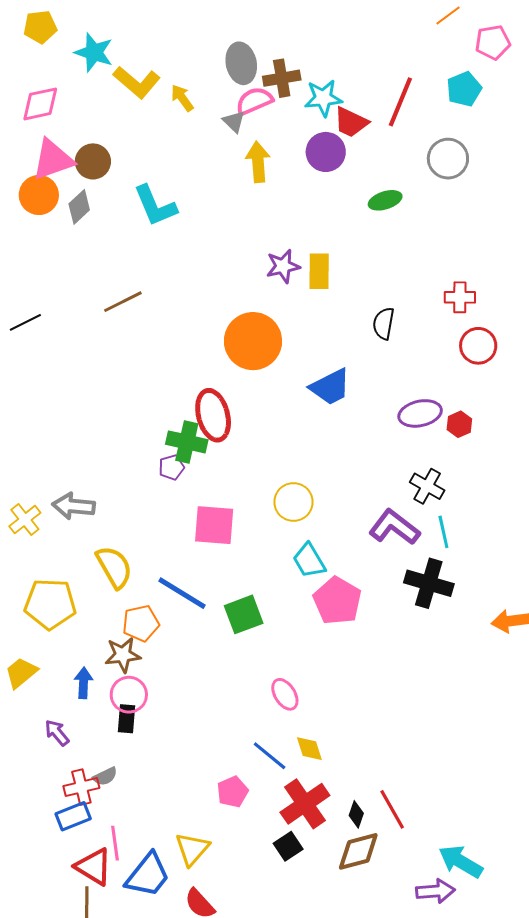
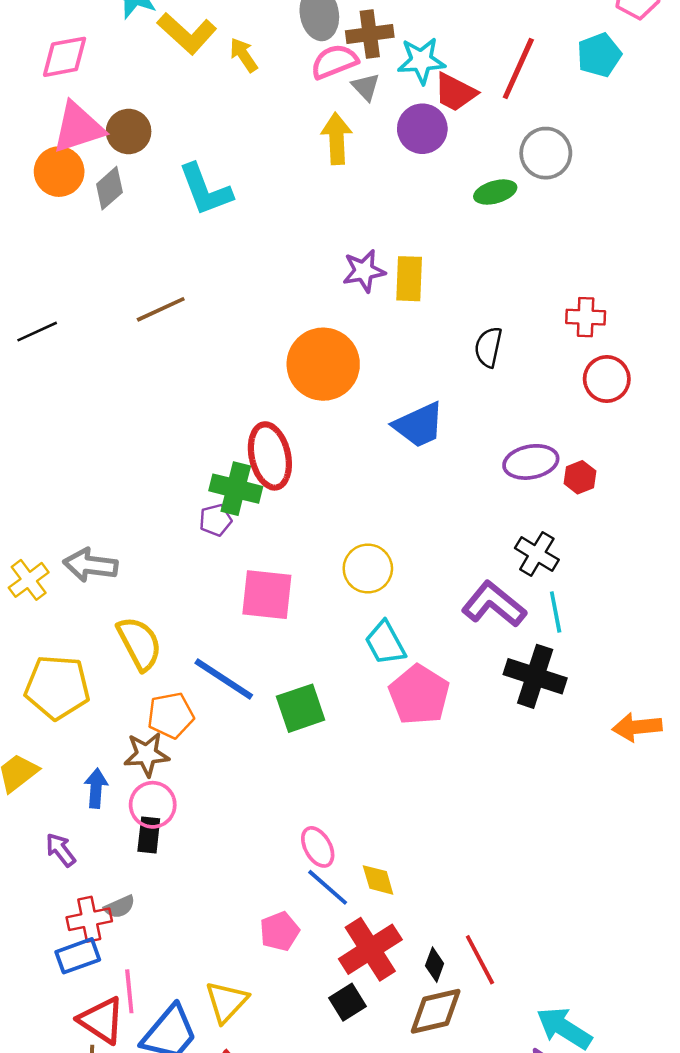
gray triangle: (234, 122) -> (366, 87), moved
gray circle: (448, 159) -> (546, 153), moved
pink ellipse: (285, 694) -> (318, 847), moved

